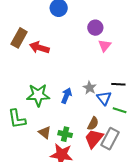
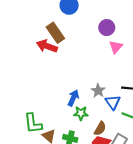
brown rectangle: (19, 38) -> (55, 33), moved, turned -66
green star: (38, 95) -> (81, 113), moved, size x0.6
green L-shape: (17, 119) -> (33, 123), moved

